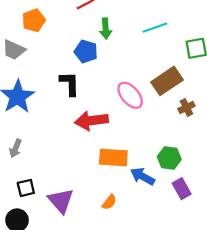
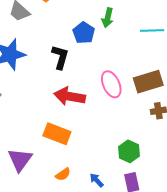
orange rectangle: (113, 158) -> (57, 134), moved
blue arrow: (143, 176) -> (97, 180), moved, size x0.7

